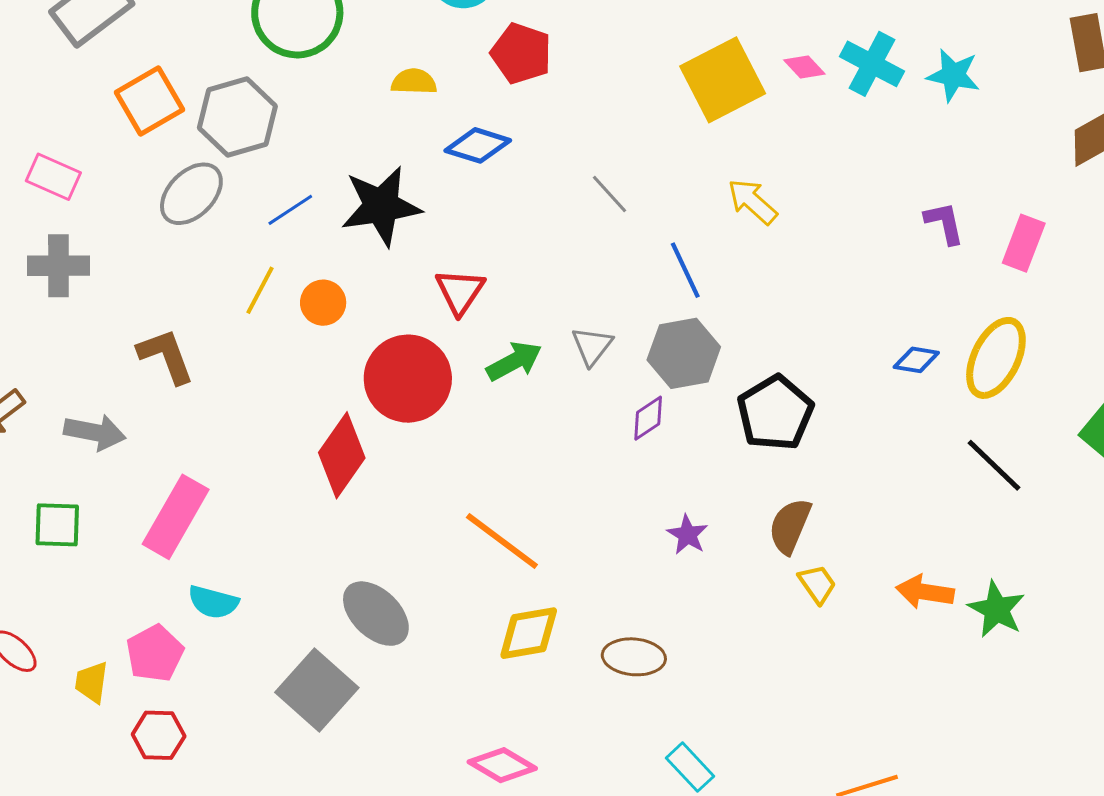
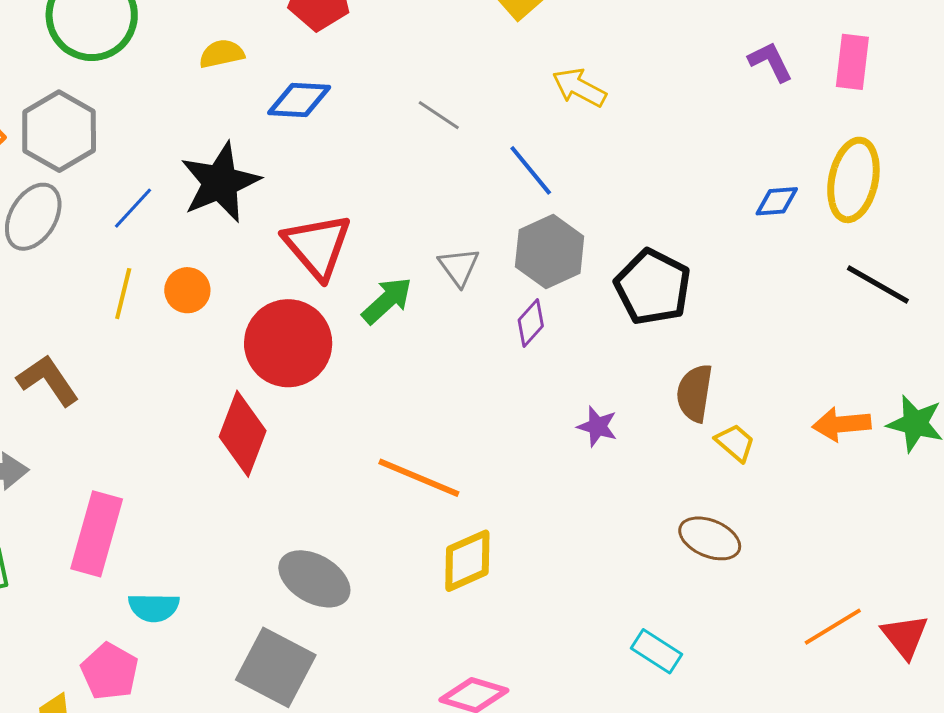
red triangle: (460, 291) -> (317, 246), size x1.4
brown ellipse: (634, 657) -> (710, 538), moved, turned 32

